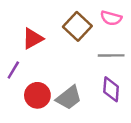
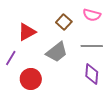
brown square: (77, 26) -> (64, 22), size x0.7
gray trapezoid: (69, 98) -> (57, 52), moved

